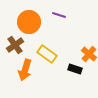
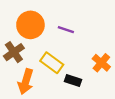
purple line: (59, 15) -> (66, 30), moved
black rectangle: (75, 69) -> (73, 80), moved

